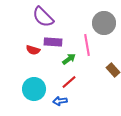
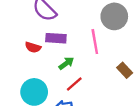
green arrow: (69, 59) -> (66, 63), moved

